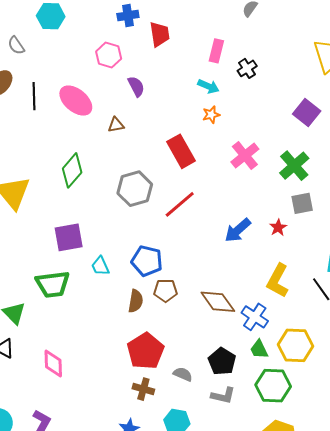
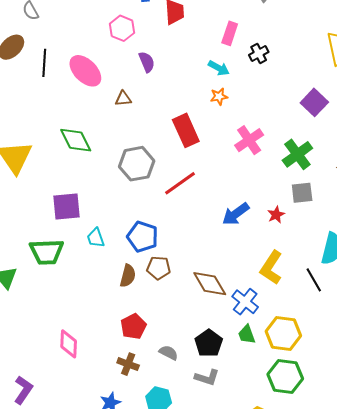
green diamond: (72, 170) -> (76, 140), turned -72
red pentagon: (146, 351) -> (133, 326), size x0.7
pink diamond: (53, 364) -> (69, 344), moved
green hexagon: (273, 386) -> (285, 376), moved

